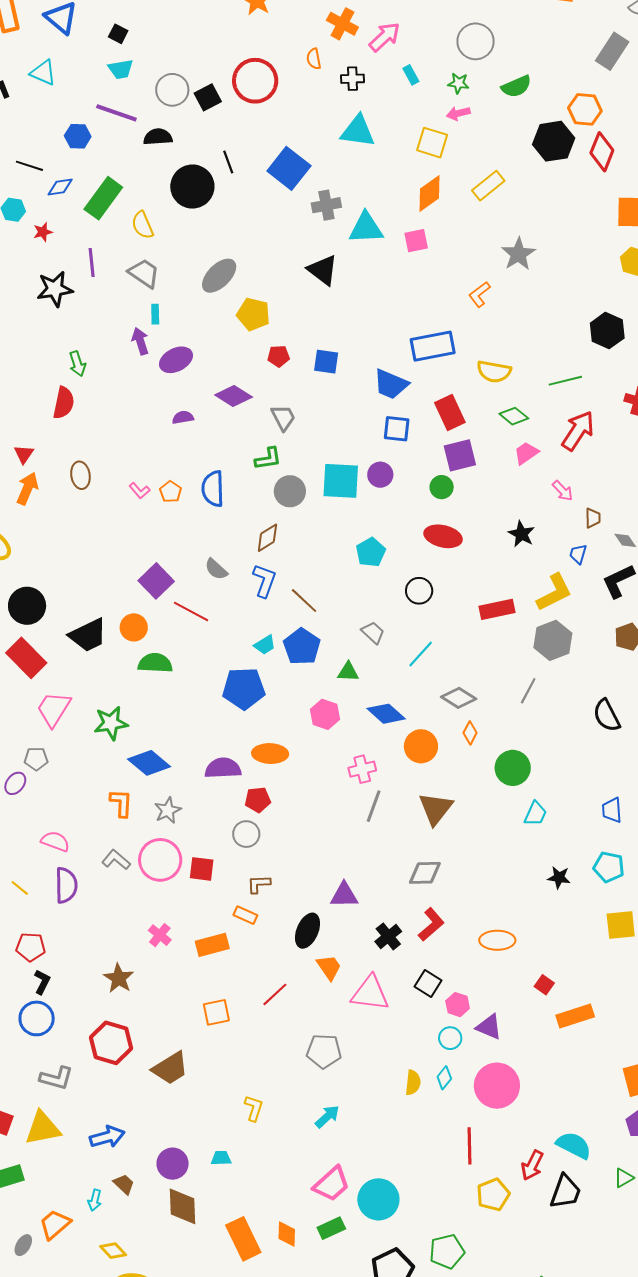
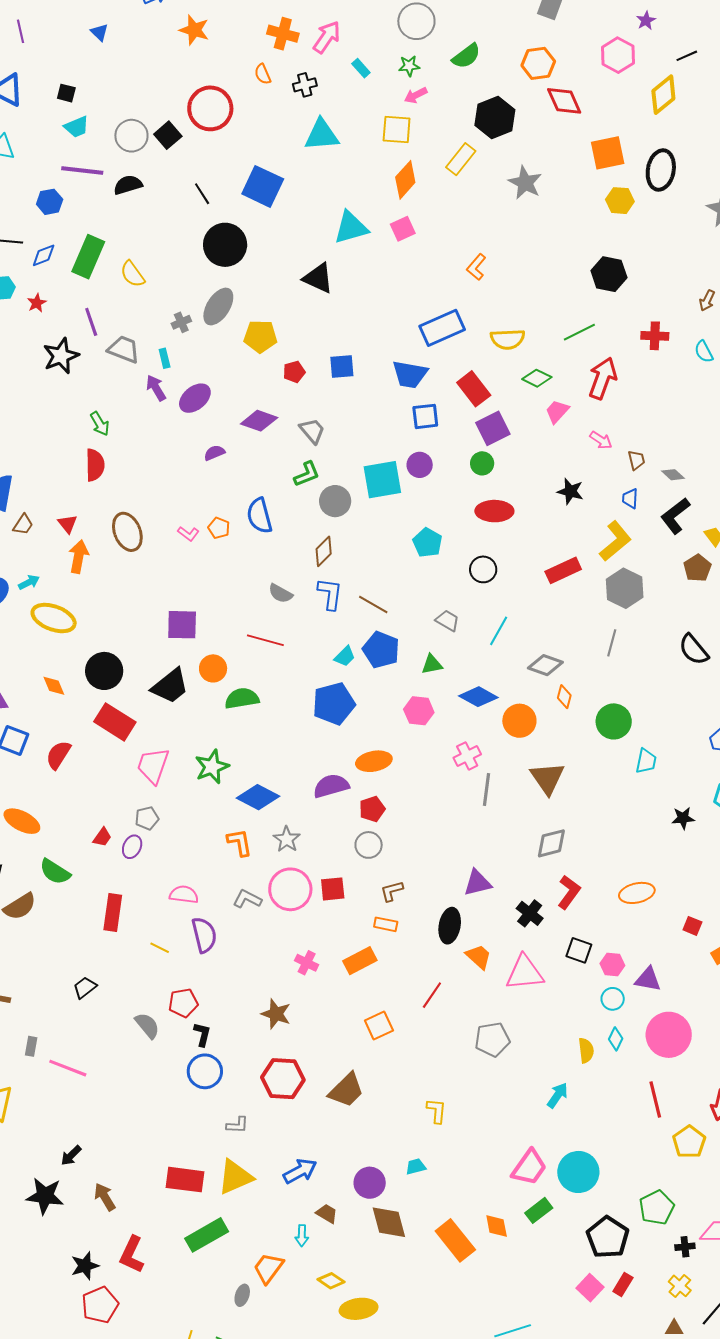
black hexagon: (554, 141) -> (495, 117), moved
red diamond: (602, 152) -> (564, 101), turned -33
black circle: (192, 187) -> (225, 245), moved
gray cross: (326, 205) -> (181, 322), moved, size x0.7
gray star: (518, 254) -> (525, 183), moved
gray trapezoid: (144, 273) -> (124, 349), moved
brown ellipse: (80, 475) -> (127, 532), size x1.4
purple square: (156, 581) -> (182, 625), moved, turned -32
gray L-shape: (56, 1078) -> (237, 1125), size x0.7
cyan arrow: (327, 1117) -> (558, 1095), moved

